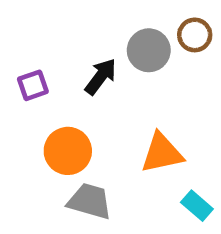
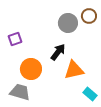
black arrow: (101, 77) -> (58, 52), moved
gray trapezoid: (90, 201) -> (20, 92), moved

